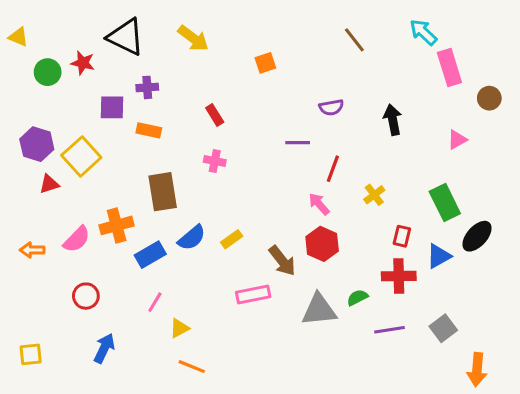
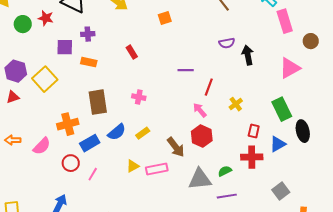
purple semicircle: (331, 107) -> (227, 43), moved
pink triangle: (457, 140) -> (290, 68), size x1.6
pink cross: (215, 161) -> (139, 97), moved
red triangle: (49, 184) -> (13, 97), moved
black ellipse: (477, 236) -> (303, 131), turned -55
pink semicircle: (77, 239) -> (42, 146), moved
red circle: (86, 296) -> (71, 163), moved
yellow triangle: (179, 328) -> (133, 166), moved
purple line: (390, 330) -> (227, 196), moved

